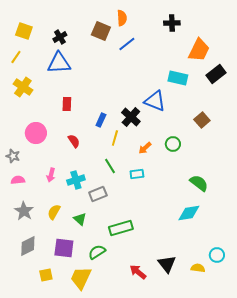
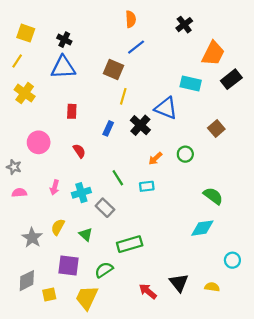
black cross: (172, 23) -> (184, 25), turned -35
brown square: (101, 31) -> (114, 70), moved
black cross: (60, 37) -> (64, 40), turned -32
yellow line: (115, 138) -> (123, 96), moved
gray rectangle: (98, 194) -> (105, 208), turned 66
gray star: (24, 211) -> (32, 238), moved
gray diamond: (28, 246) -> (27, 281), moved
cyan circle: (217, 255) -> (232, 260), moved

